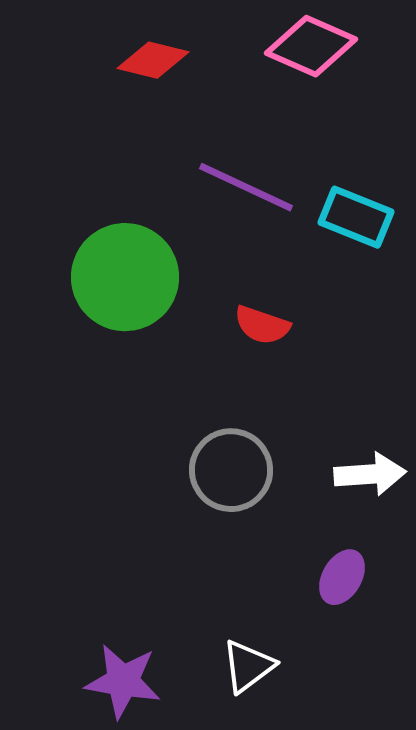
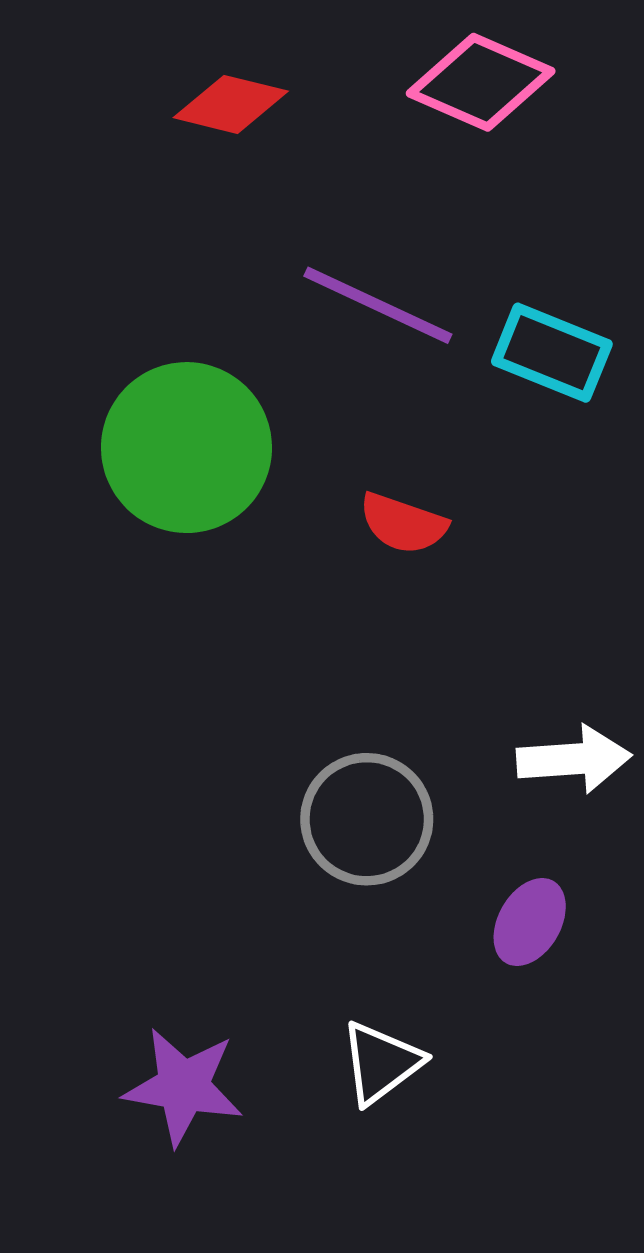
gray circle: (231, 470) -> (367, 819), moved

